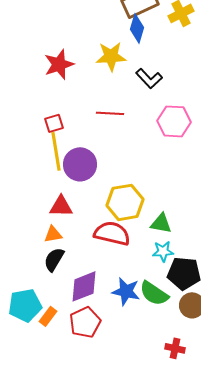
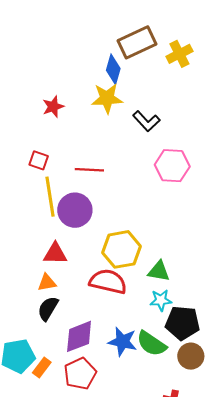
blue diamond: (137, 28) -> (113, 69), moved
red star: (59, 64) -> (53, 107), size x0.7
red line: (110, 113) -> (89, 170), moved
red square: (54, 123) -> (39, 160), moved, turned 36

